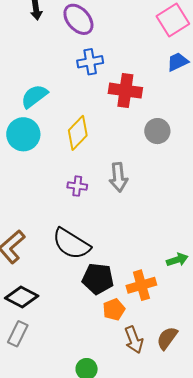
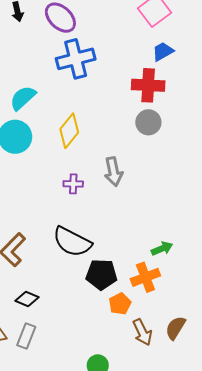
blue cross: (90, 62) -> (76, 59), size x1.5
red cross: (125, 91) -> (148, 85), moved
green arrow: (177, 260) -> (162, 249), moved
black diamond: (22, 297) -> (27, 299), size x0.7

